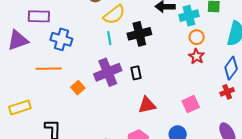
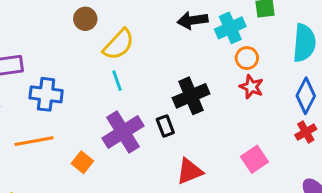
black cross: (139, 34) -> (191, 96), moved

